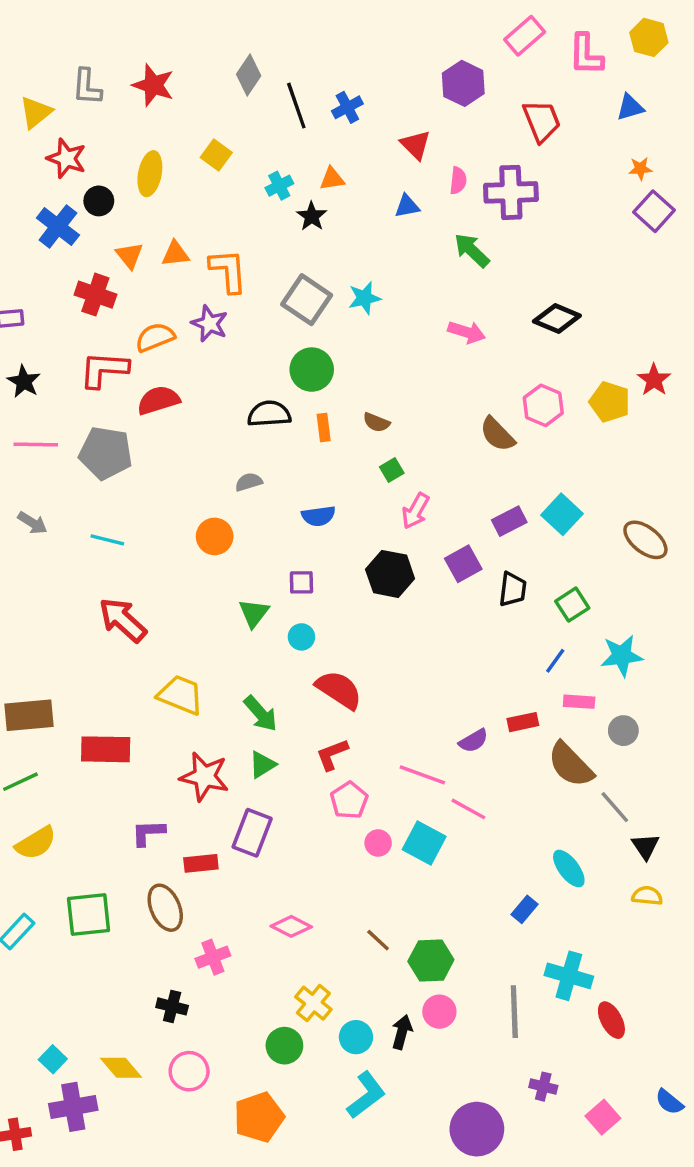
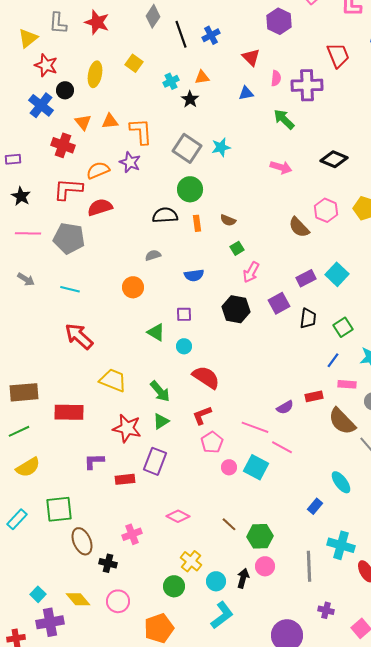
red trapezoid: (542, 121) -> (338, 55), moved
green triangle: (254, 613) -> (156, 332), turned -36
brown ellipse: (165, 908) -> (82, 541), moved

